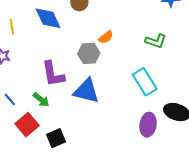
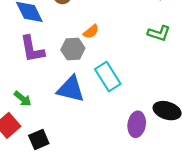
green L-shape: (156, 41) -> (159, 33), moved
purple L-shape: (53, 74) -> (32, 49), moved
cyan rectangle: (145, 82) -> (108, 77), moved

